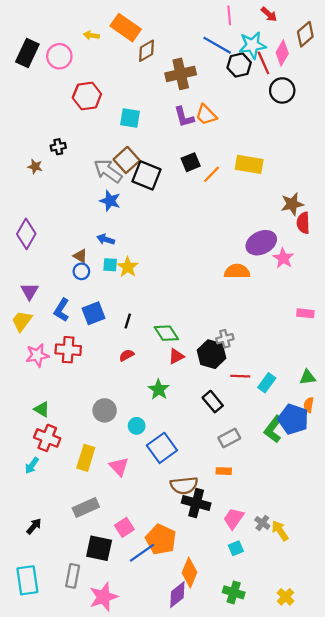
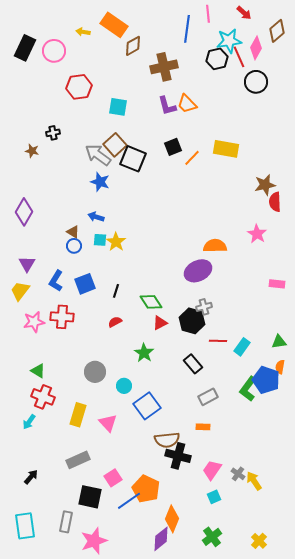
blue line: (217, 45) -> (187, 29), moved, turned 68
purple ellipse: (261, 243) -> (198, 271), moved
green cross: (234, 592) -> (212, 537), turned 36

